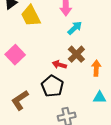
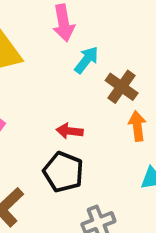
brown cross: (76, 54) -> (122, 87), moved

